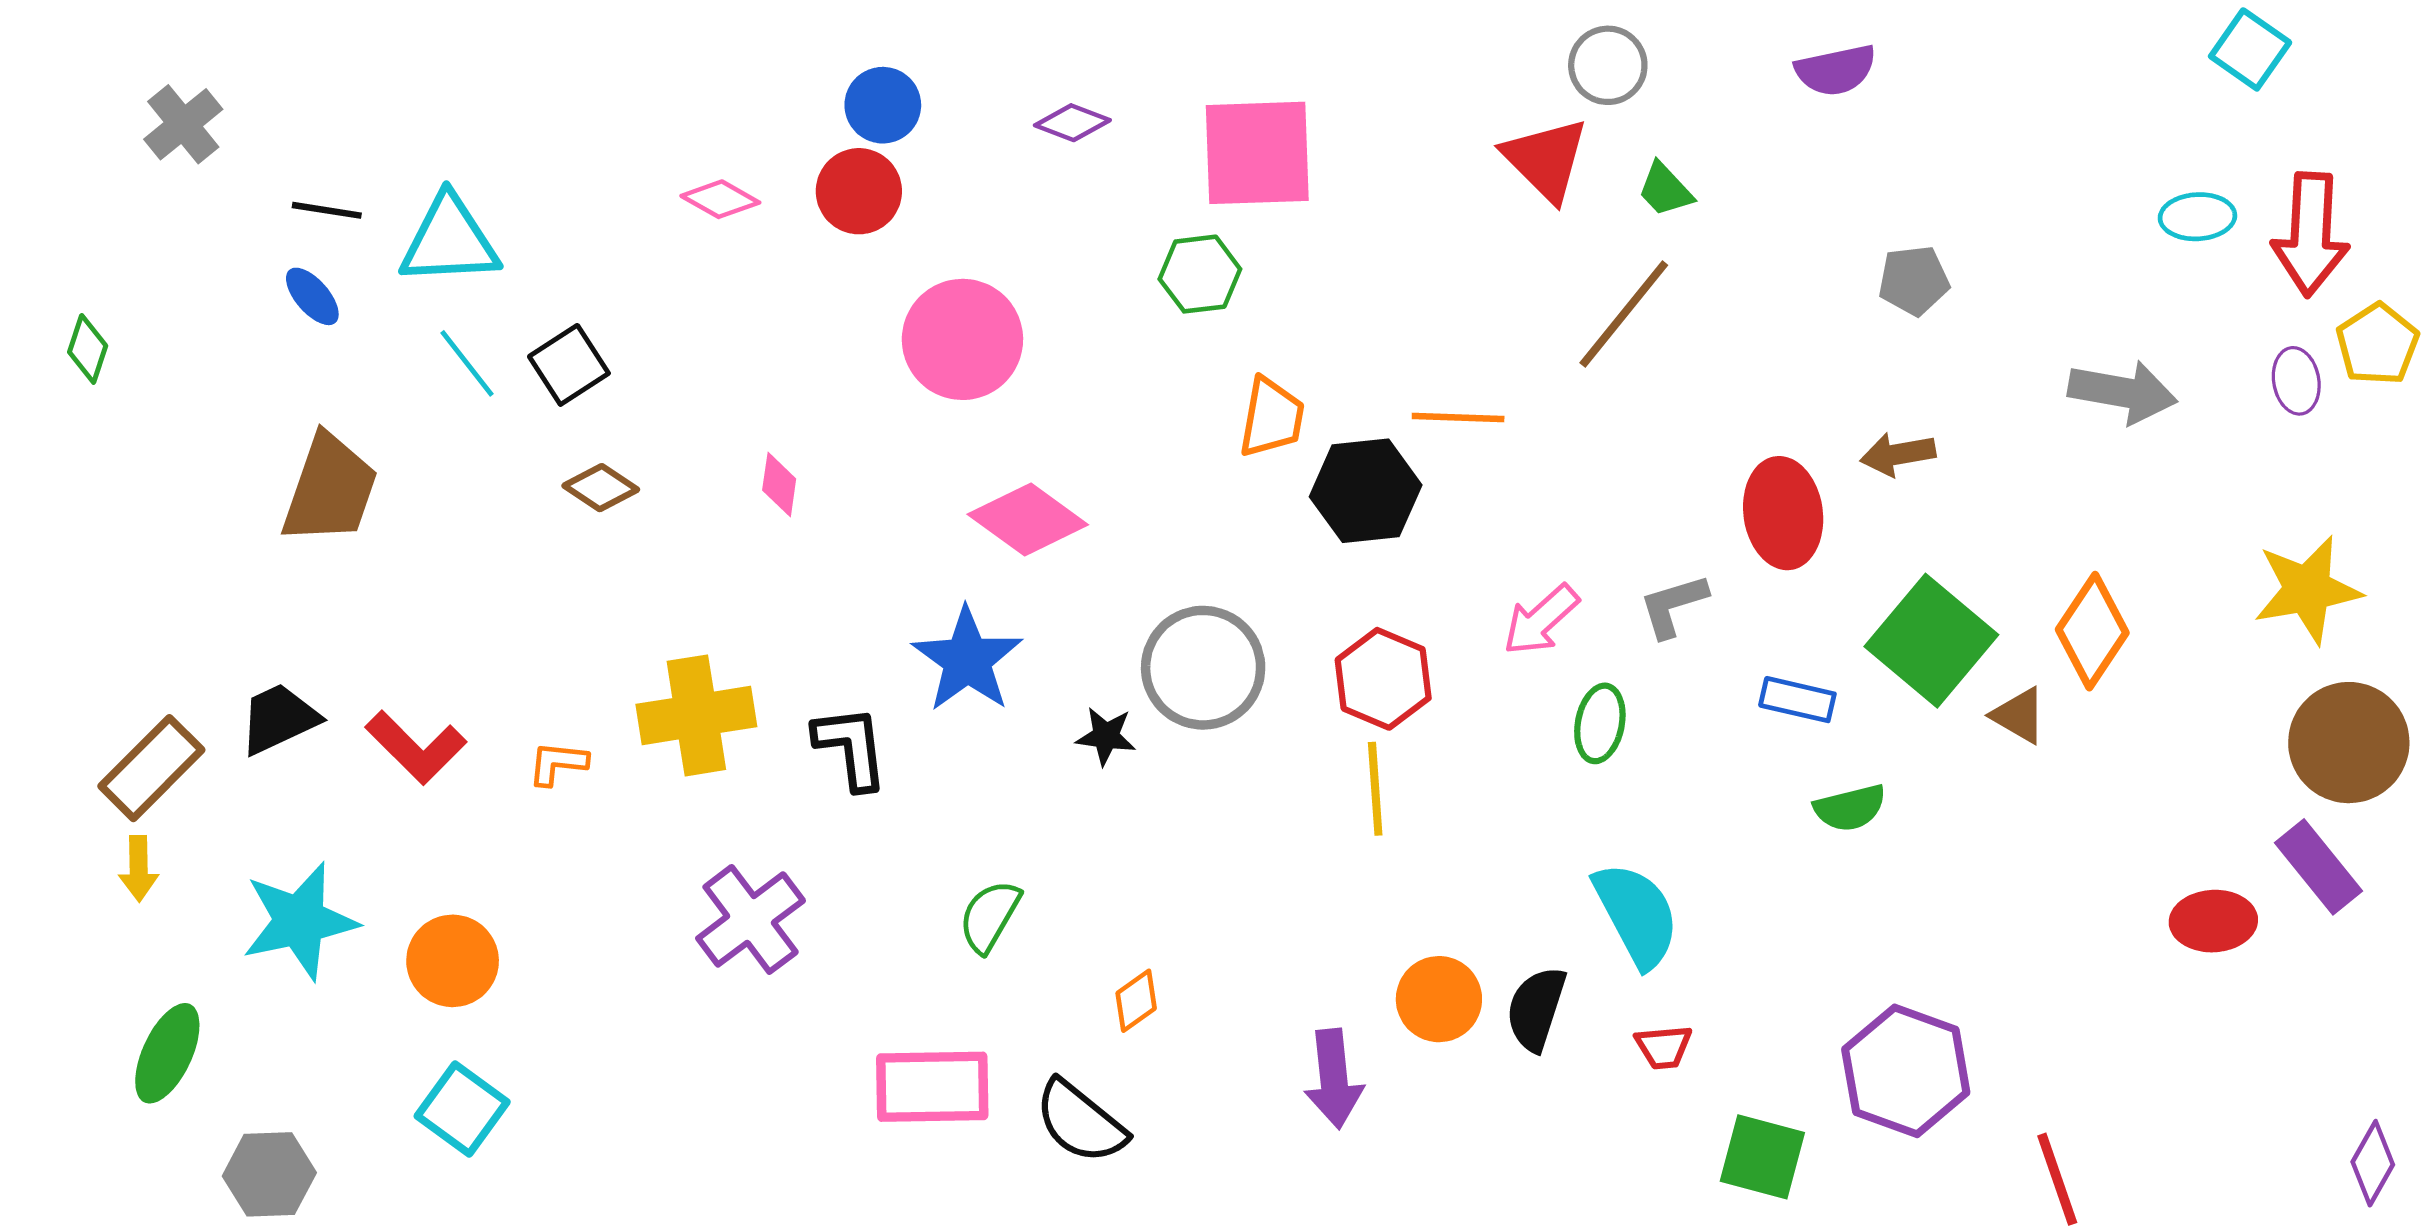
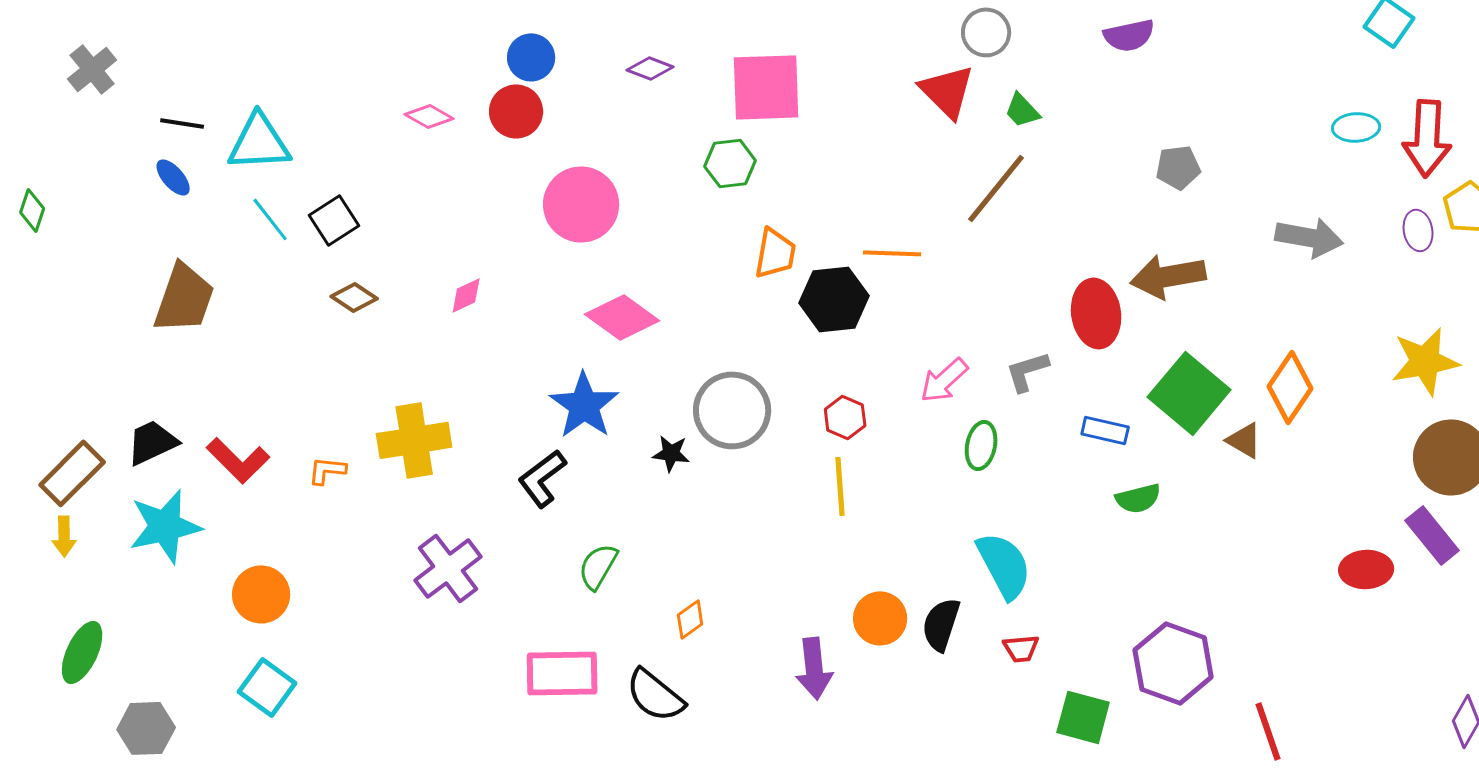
brown arrow: (1898, 454) -> (1168, 276), size x1.6
pink diamond: (779, 484) -> (466, 295), turned 57
red hexagon: (1383, 679) -> (845, 417), size x0.7
black L-shape: (851, 747) -> (542, 478), moved, turned -120
cyan star: (300, 921) -> (165, 526), moved

